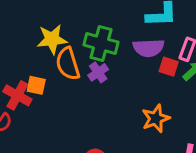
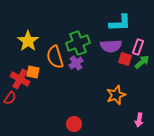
yellow star: (52, 39) -> (28, 41), moved, turned -30
green cross: (101, 44) -> (78, 43), turned -35

